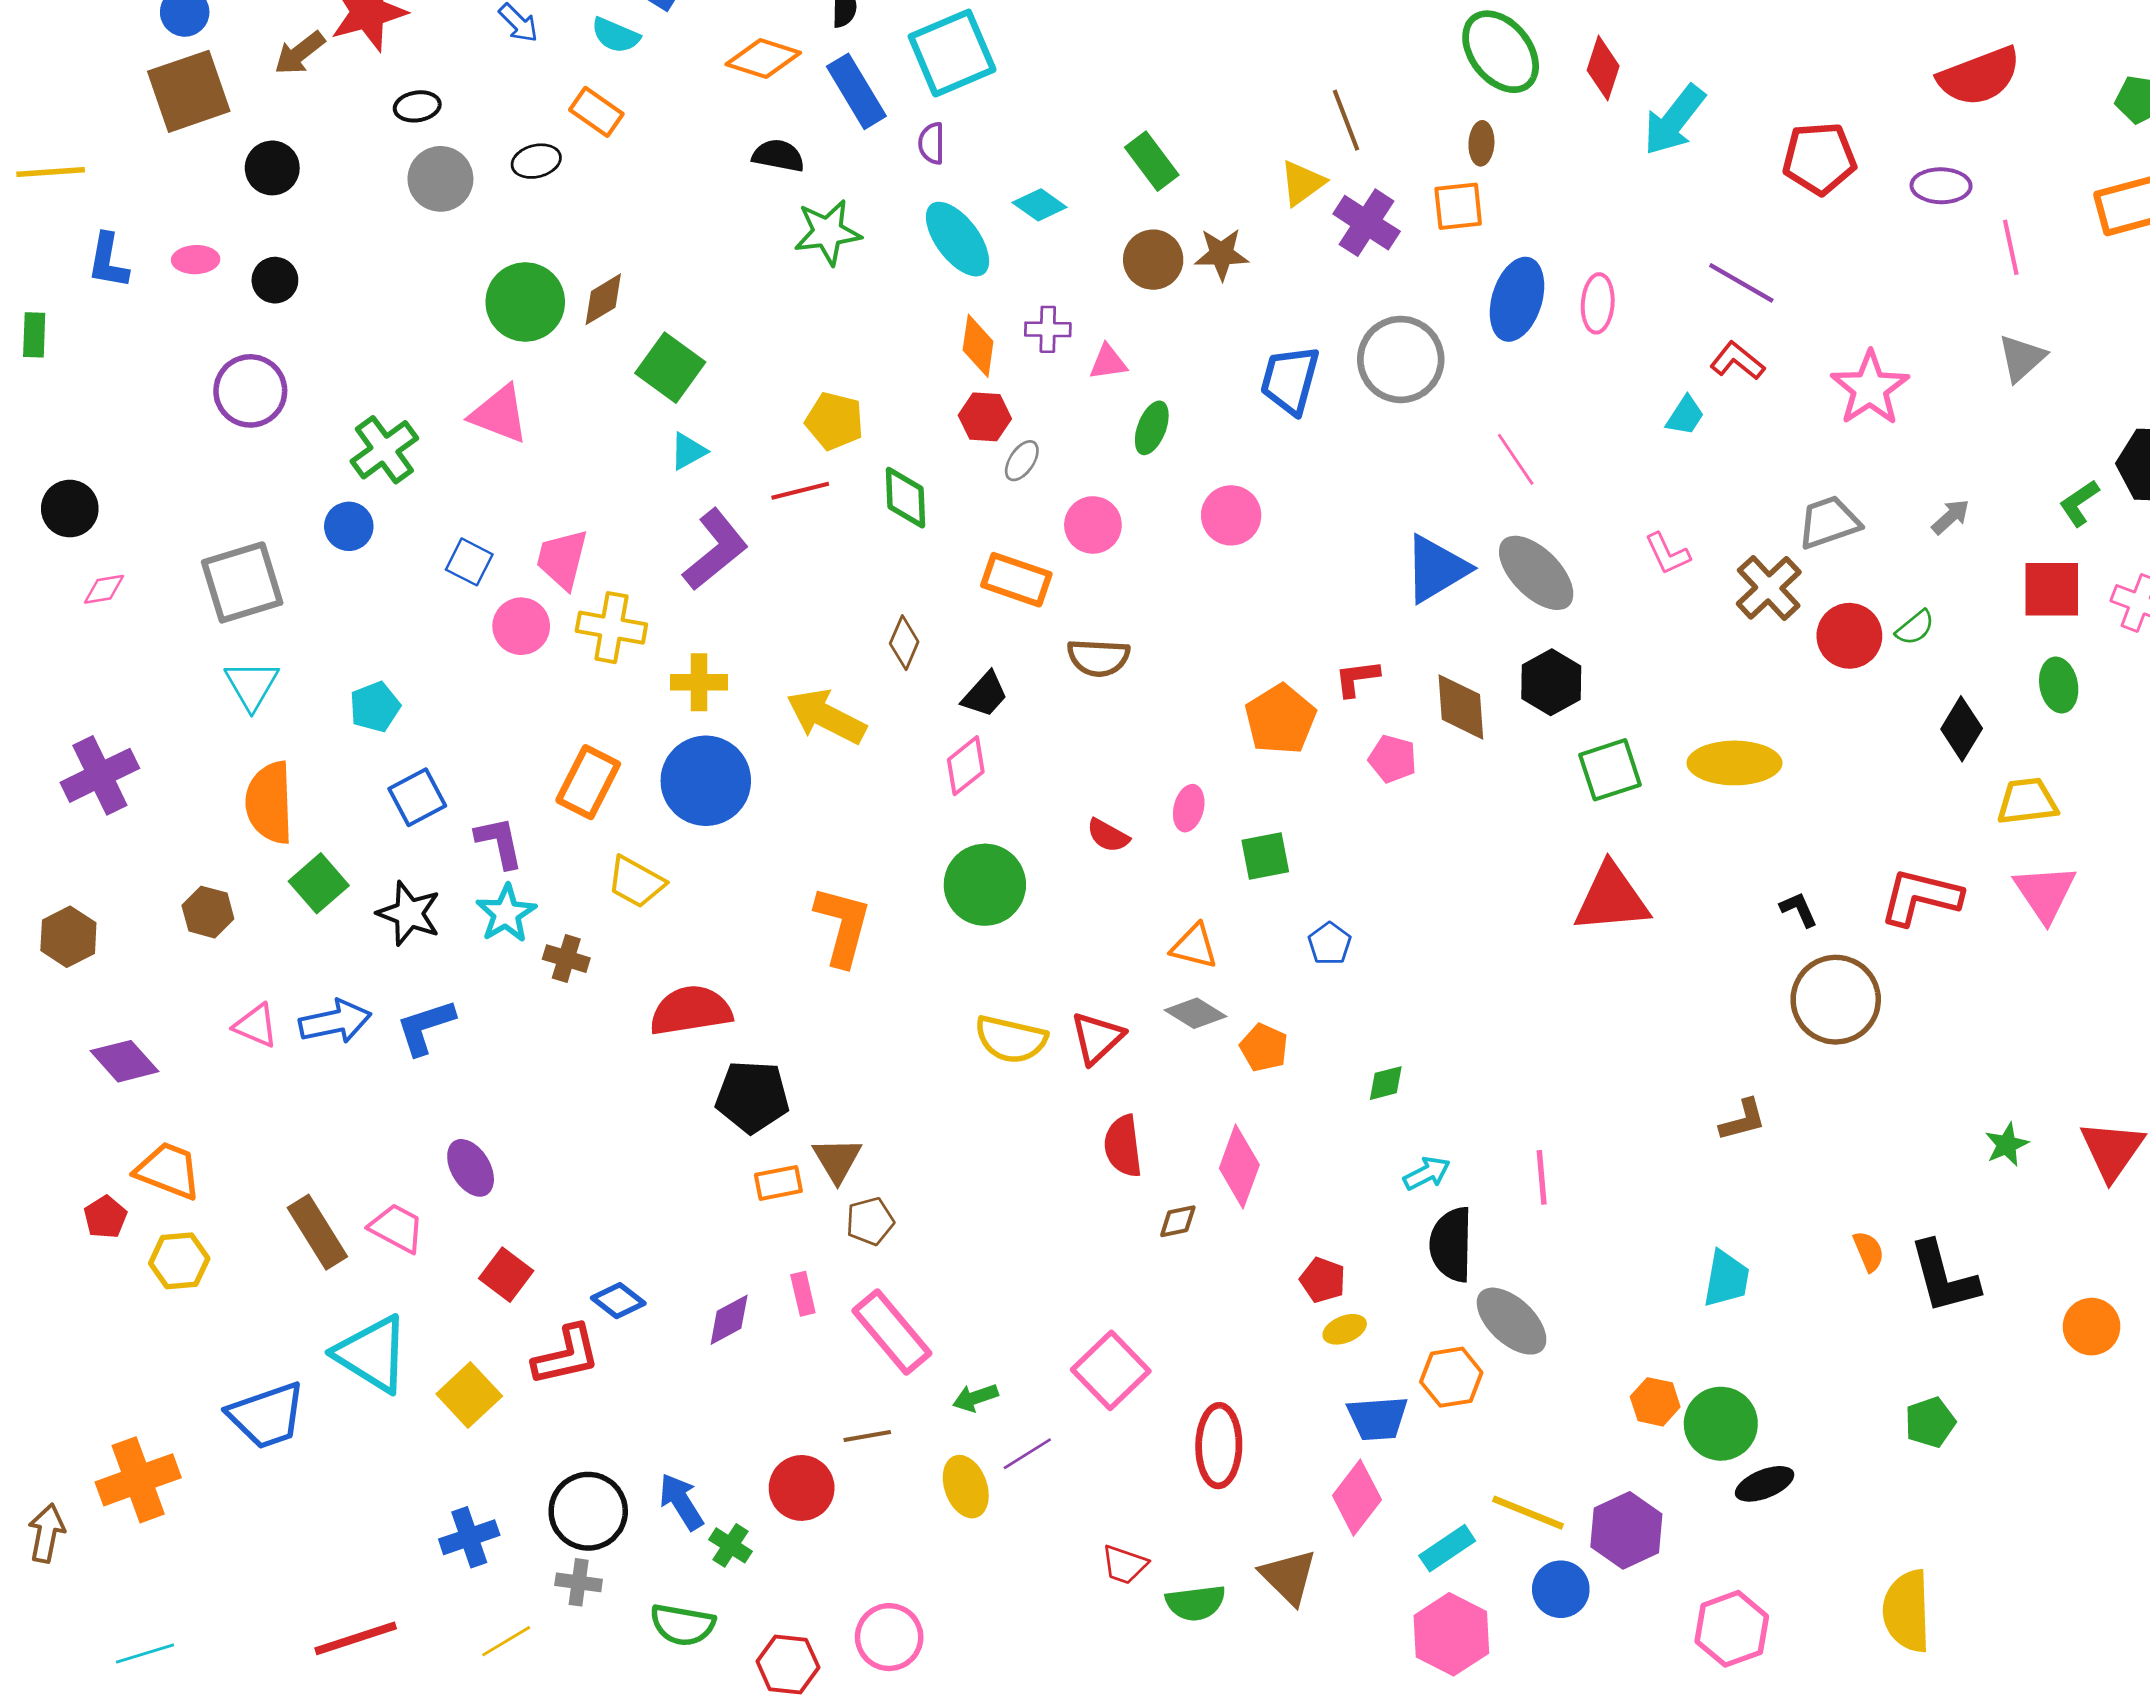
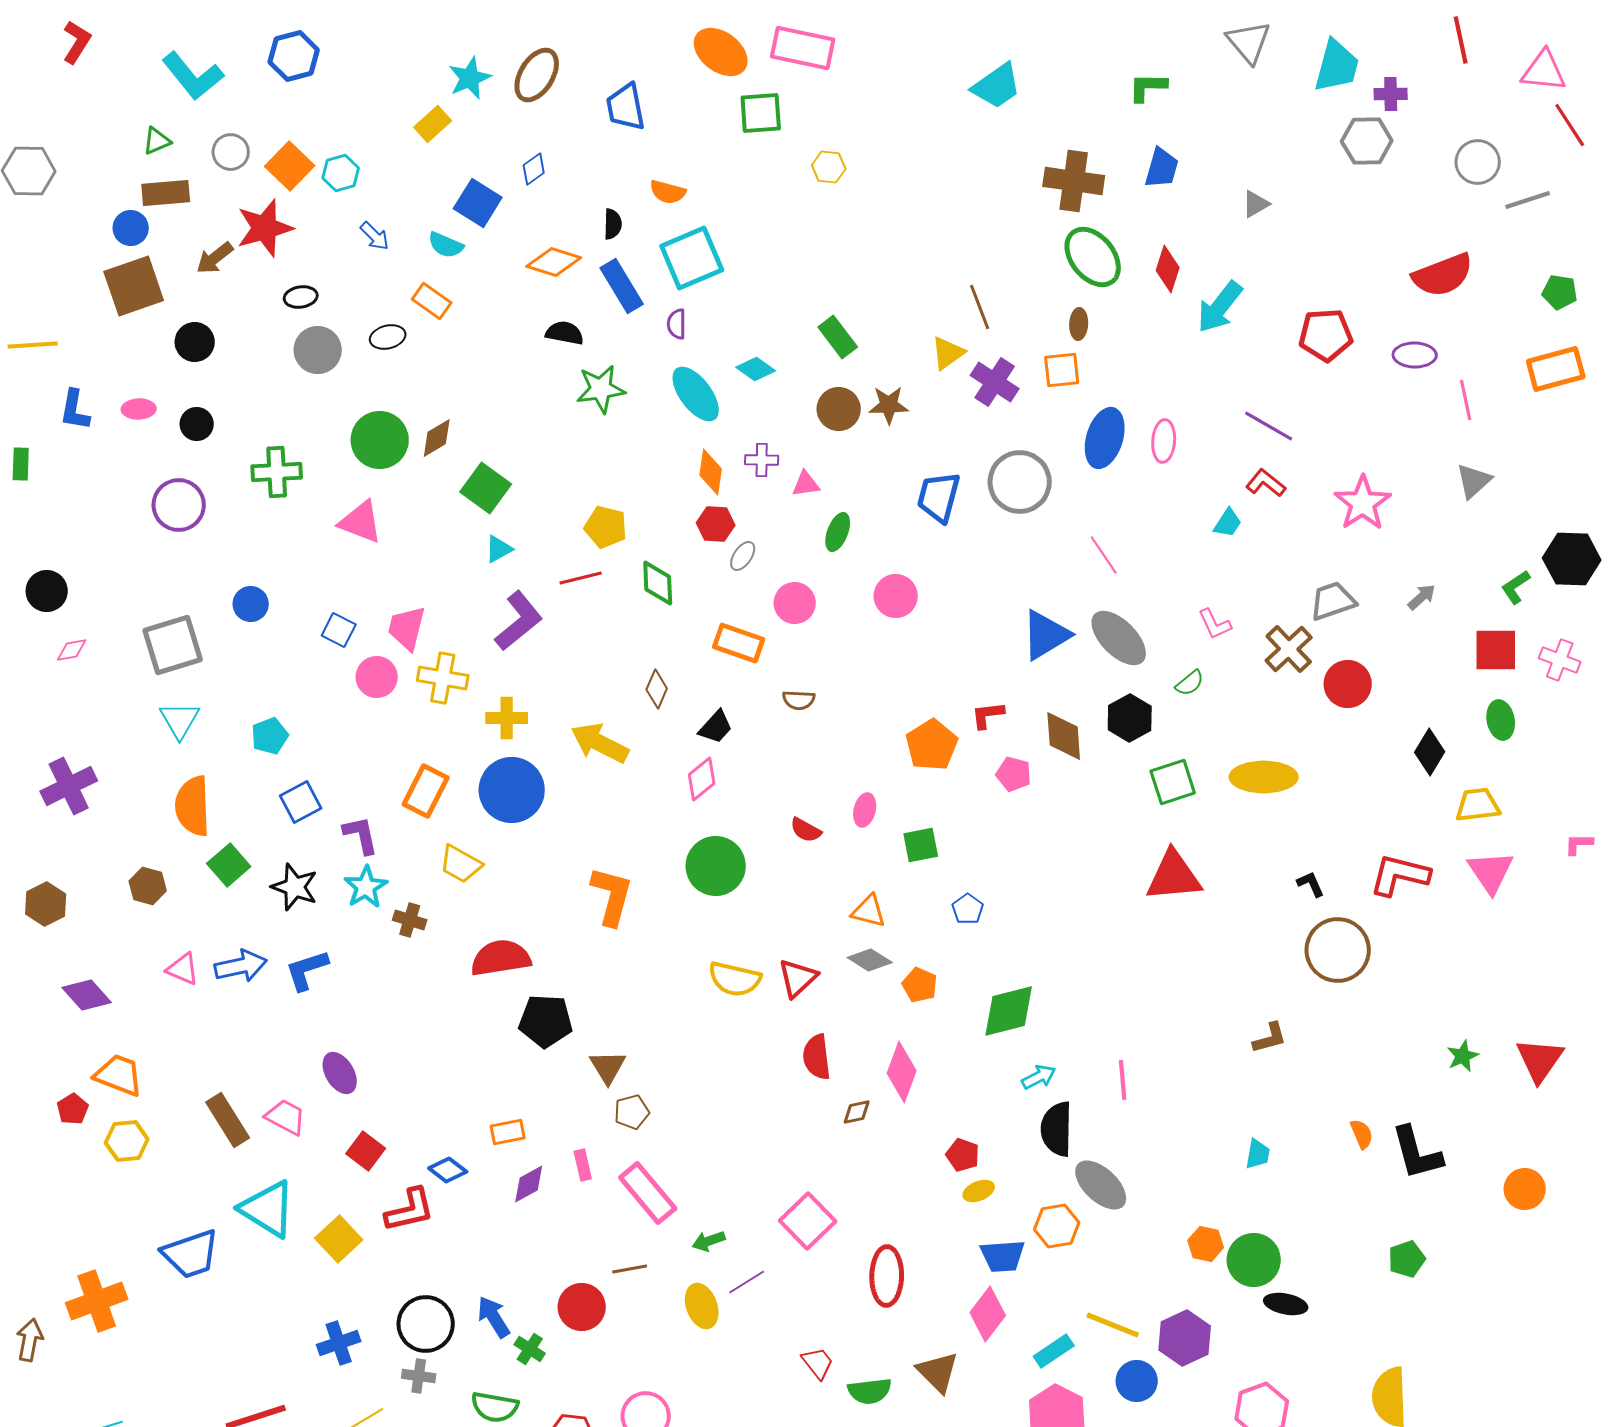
green cross: (384, 450) -> (277, 472), moved, turned 33
green semicircle: (1915, 628) -> (1190, 683), moved
brown semicircle: (1098, 658) -> (799, 700), size x0.7
green diamond: (1386, 1083) -> (1009, 1011), size x2.0
orange rectangle: (778, 1183) -> (508, 1132), moved
cyan trapezoid: (1726, 1279) -> (1258, 1154), size x0.7
black ellipse: (1765, 1484) -> (1286, 1304), turned 33
red trapezoid: (1124, 1565) -> (818, 1363), turned -147

